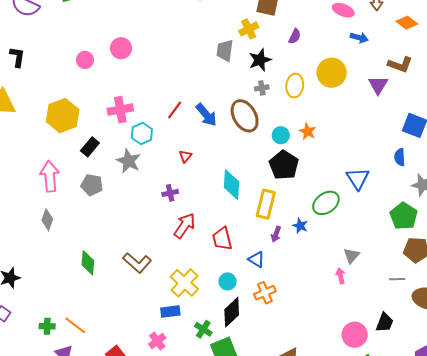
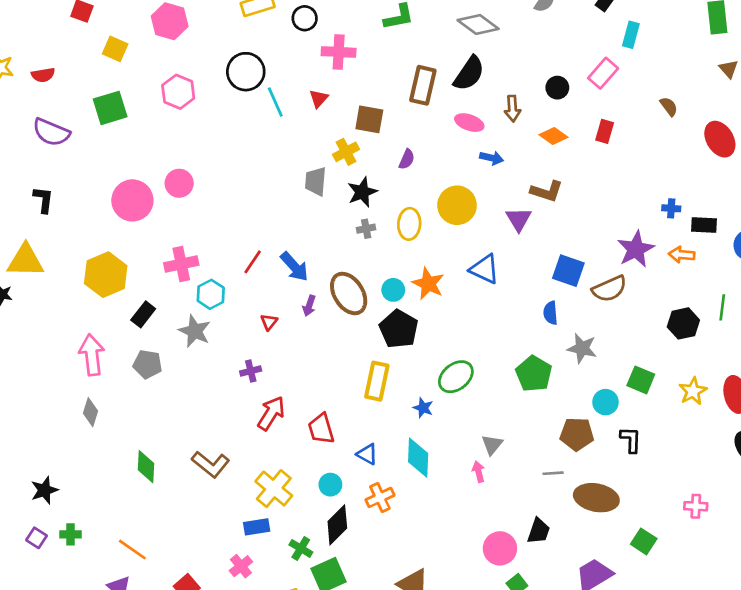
pink circle: (85, 60) -> (132, 200), size x1.8
brown ellipse: (245, 116) -> (349, 294), moved
orange star: (308, 131) -> (428, 284), size x1.4
blue triangle: (358, 179) -> (485, 269), moved, turned -30
cyan diamond: (232, 185) -> (418, 458), moved
green pentagon: (404, 216) -> (534, 374), moved
purple arrow: (276, 234) -> (309, 306), moved
green cross: (47, 326) -> (71, 534), moved

